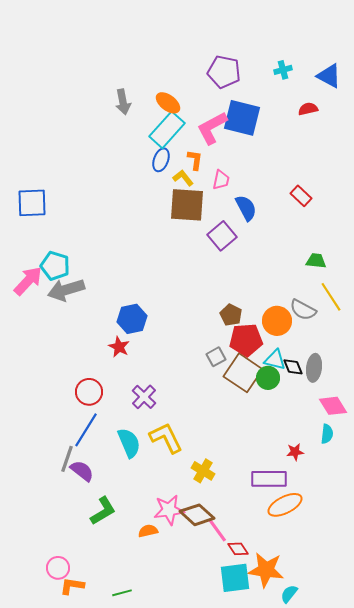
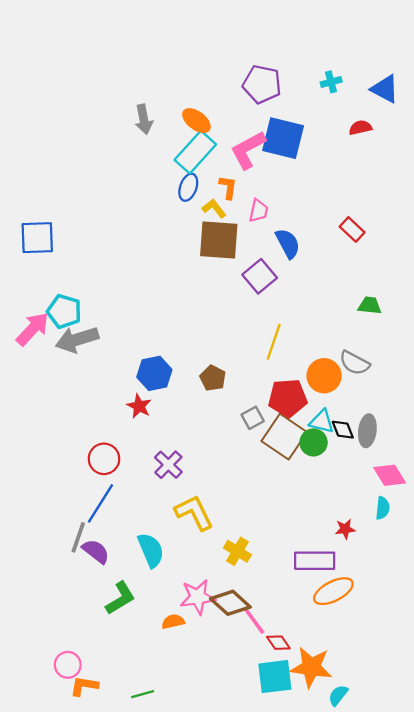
yellow line: (331, 297) -> (274, 342), moved, turned 52
brown pentagon: (231, 315) -> (213, 378), moved
cyan semicircle: (129, 443) -> (151, 550), moved

